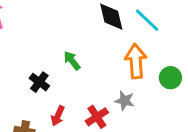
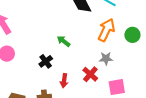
orange arrow: (136, 61) -> (106, 30), turned 45
black cross: (39, 82) -> (46, 61), turned 32

